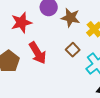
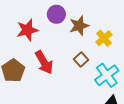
brown star: (70, 18) -> (79, 26), turned -30

